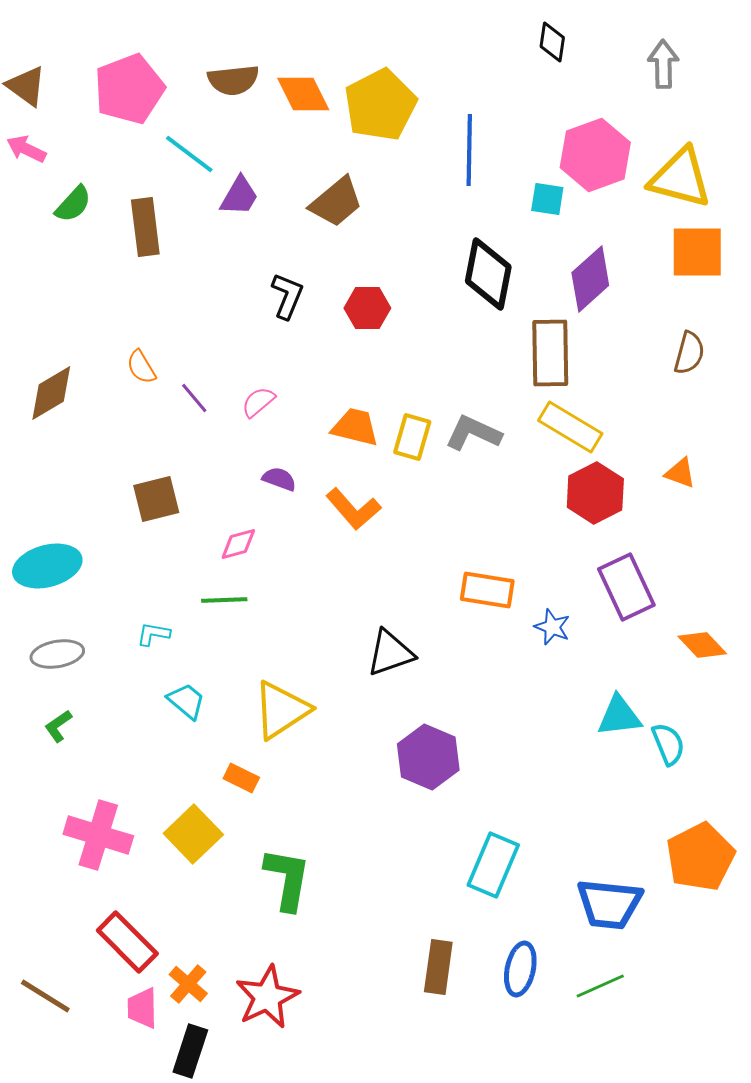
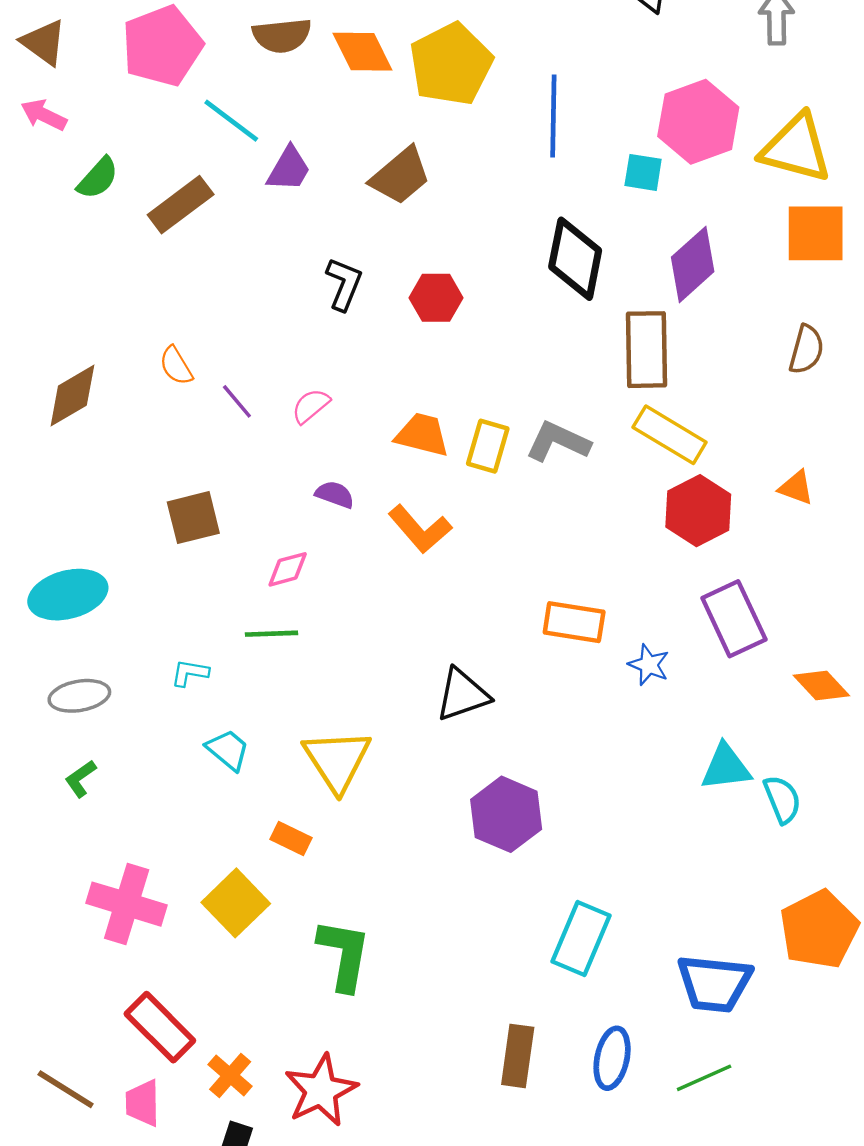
brown rectangle: (145, 227) -> (181, 205), turned 60
yellow triangle: (281, 710) -> (337, 760), turned -30
pink trapezoid: (142, 1008) -> (143, 1103), moved

